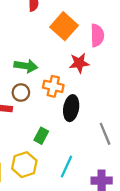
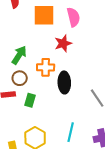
orange square: (64, 26) -> (44, 15), turned -30
green arrow: (26, 66) -> (19, 55), turned -54
green rectangle: (41, 136) -> (30, 100), moved

